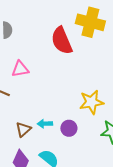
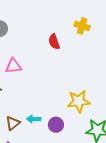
yellow cross: (90, 22) -> (82, 26), size x0.6
red semicircle: (62, 41) -> (54, 42), size x0.6

